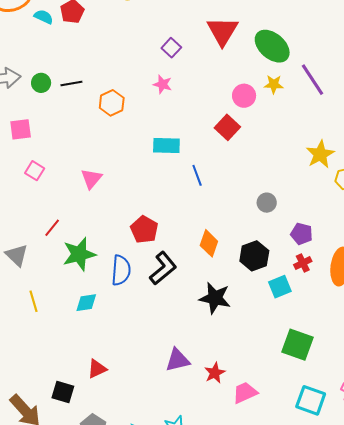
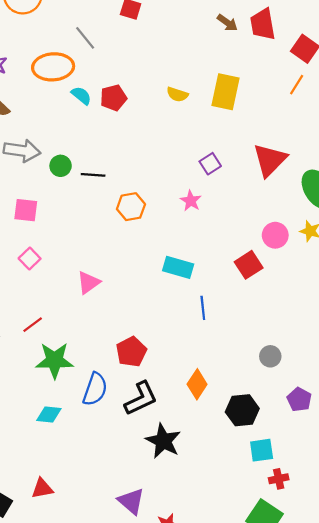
red cross: (303, 263) -> (279, 479), moved
black star: (215, 298) -> (163, 441), moved
purple triangle: (177, 360) -> (131, 501), turned 40

